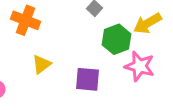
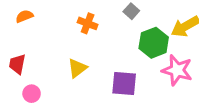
orange cross: (26, 20) -> (88, 23), moved, size x0.7

